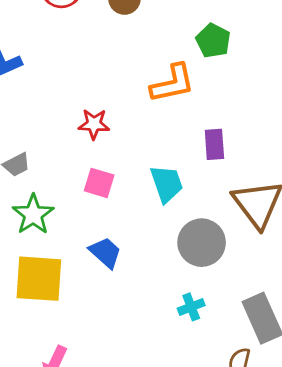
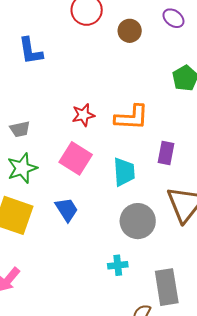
orange L-shape: (173, 83) -> (132, 117), moved
red star: (94, 124) -> (83, 115), turned -30
pink square: (99, 183) -> (76, 158), size x1.4

